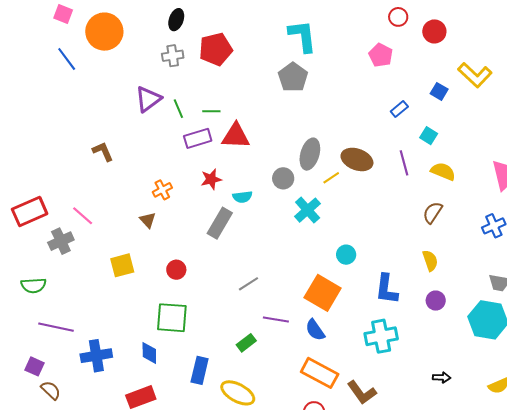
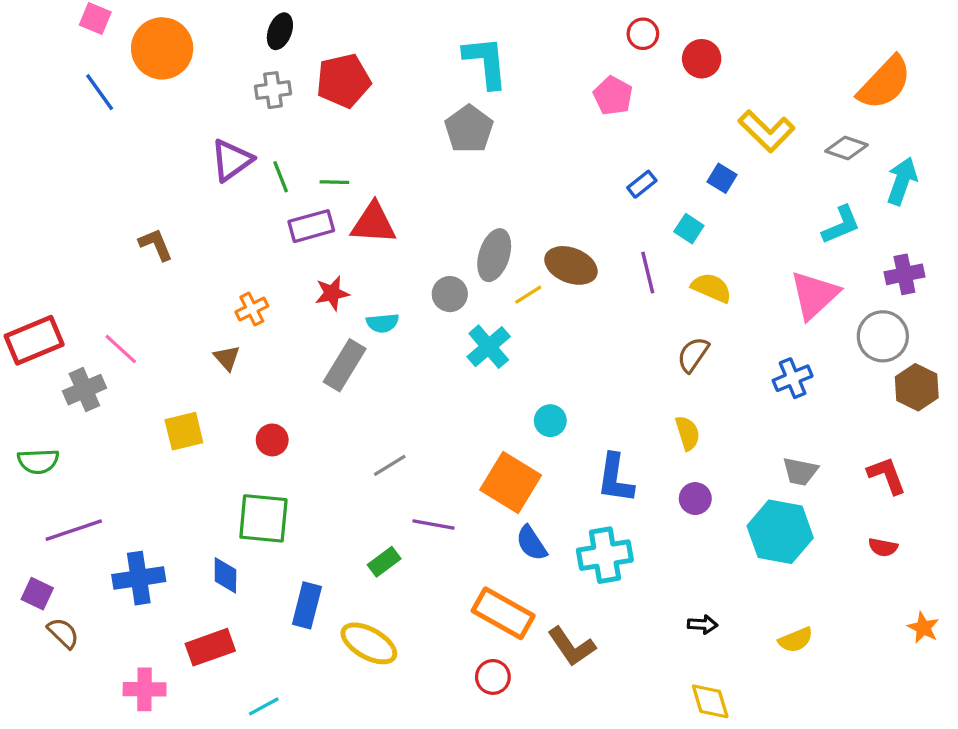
blue square: (439, 91) -> (722, 178), moved
purple line: (56, 327) -> (74, 530), turned -32
blue semicircle: (315, 330) -> (531, 543), moved

